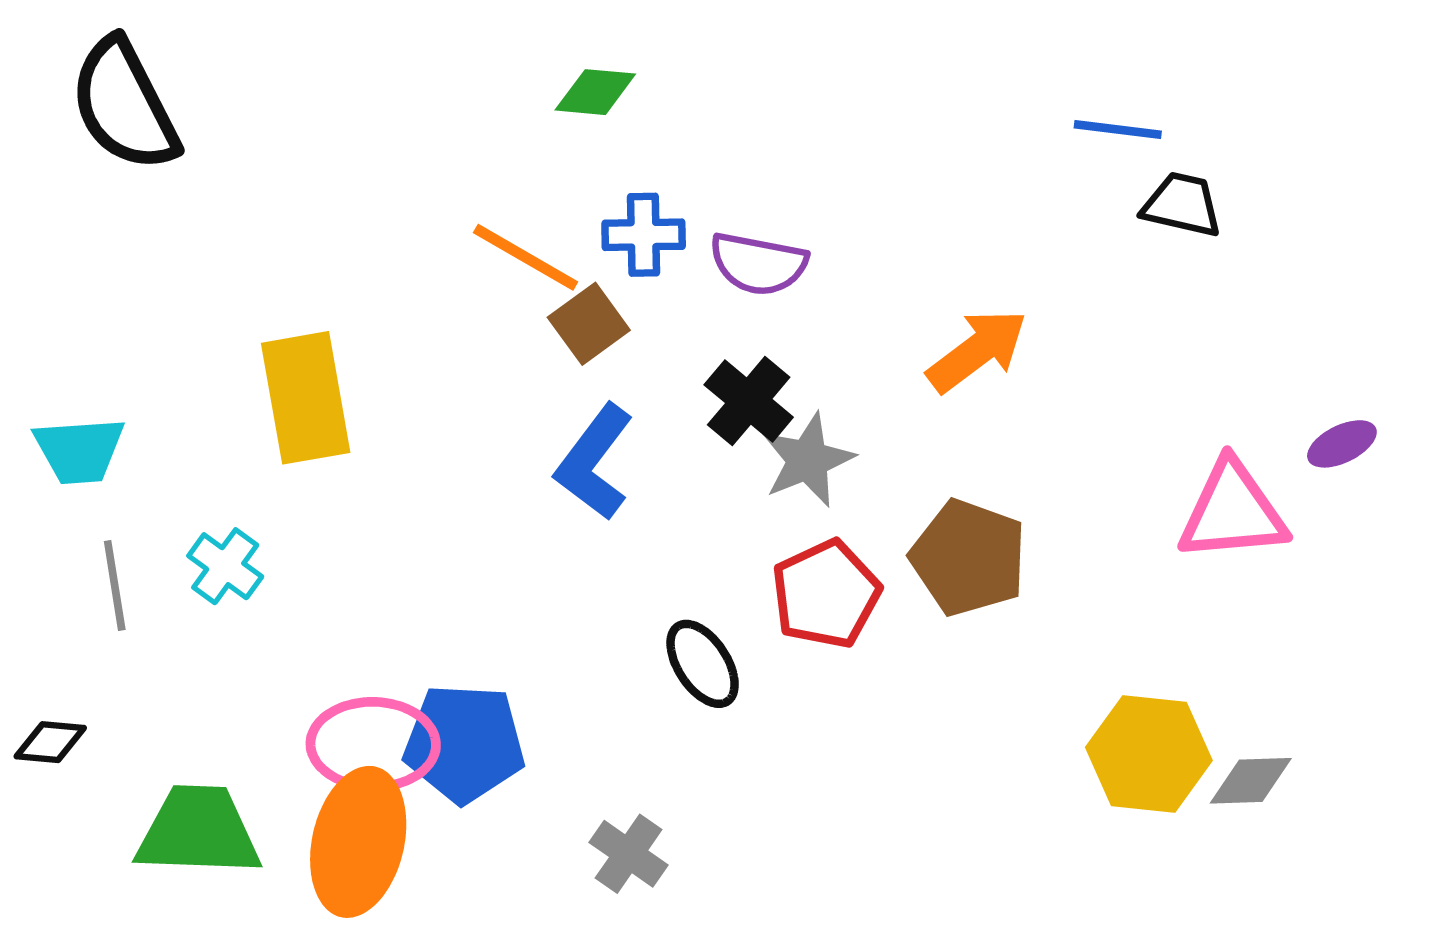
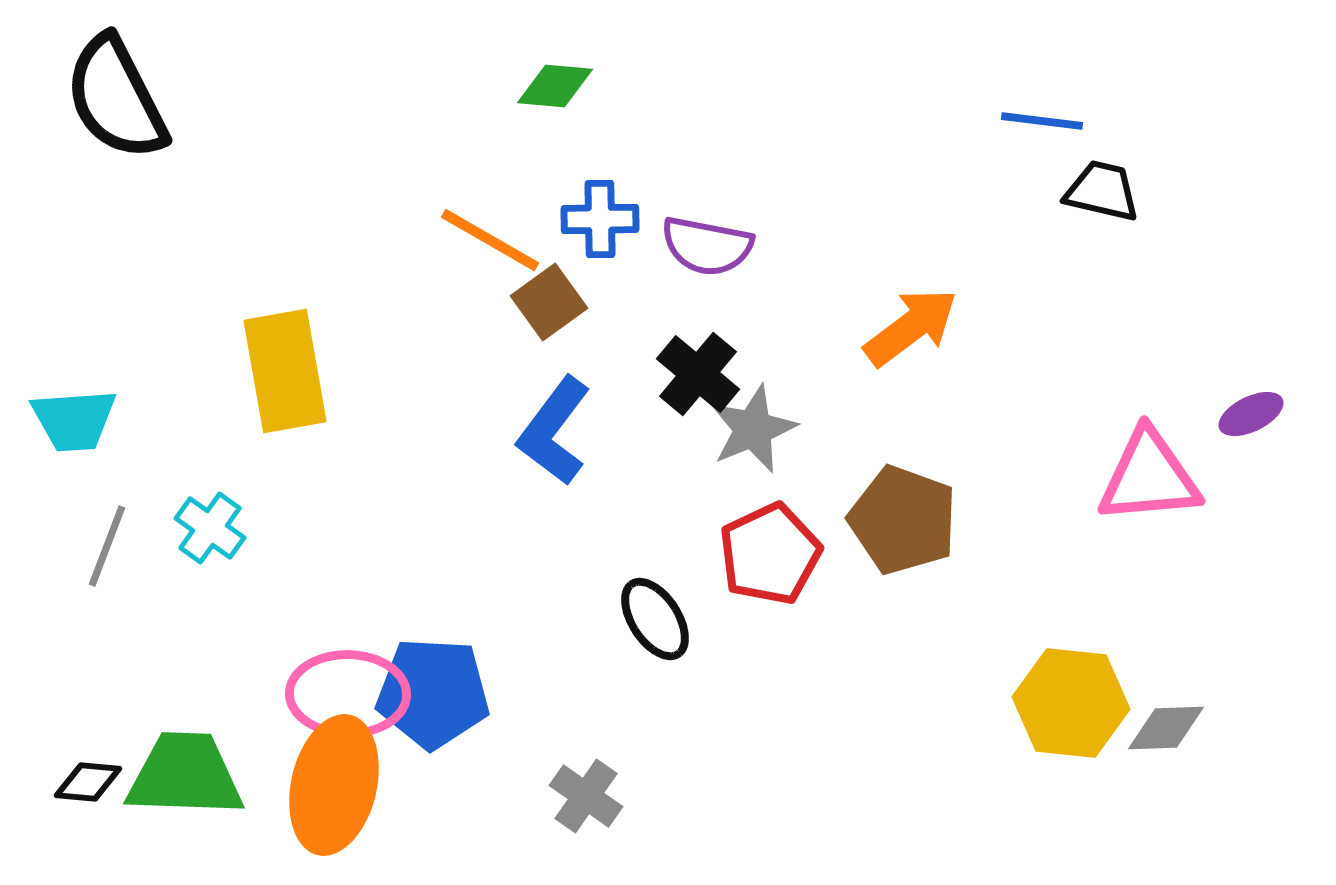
gray line: (115, 586) -> (107, 546), turned 30
black diamond: (50, 742) -> (88, 782), moved

